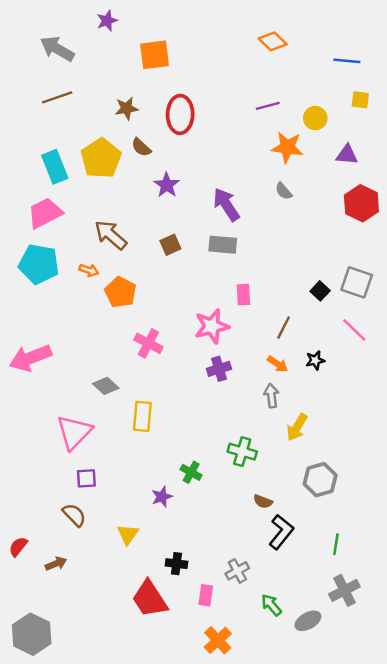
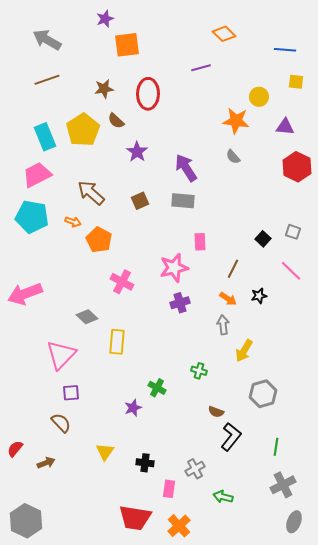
purple star: (107, 21) -> (105, 19), moved
purple line: (268, 106) -> (201, 68), moved
gray square: (357, 282) -> (293, 232), size x0.6
green cross: (242, 452) -> (199, 371), size x0.7
yellow triangle: (128, 534) -> (105, 452), moved
red trapezoid: (150, 599) -> (135, 518), moved, turned -48
green arrow: (271, 605) -> (223, 497), turned -36
gray ellipse: (308, 621) -> (294, 522), moved, turned -40

